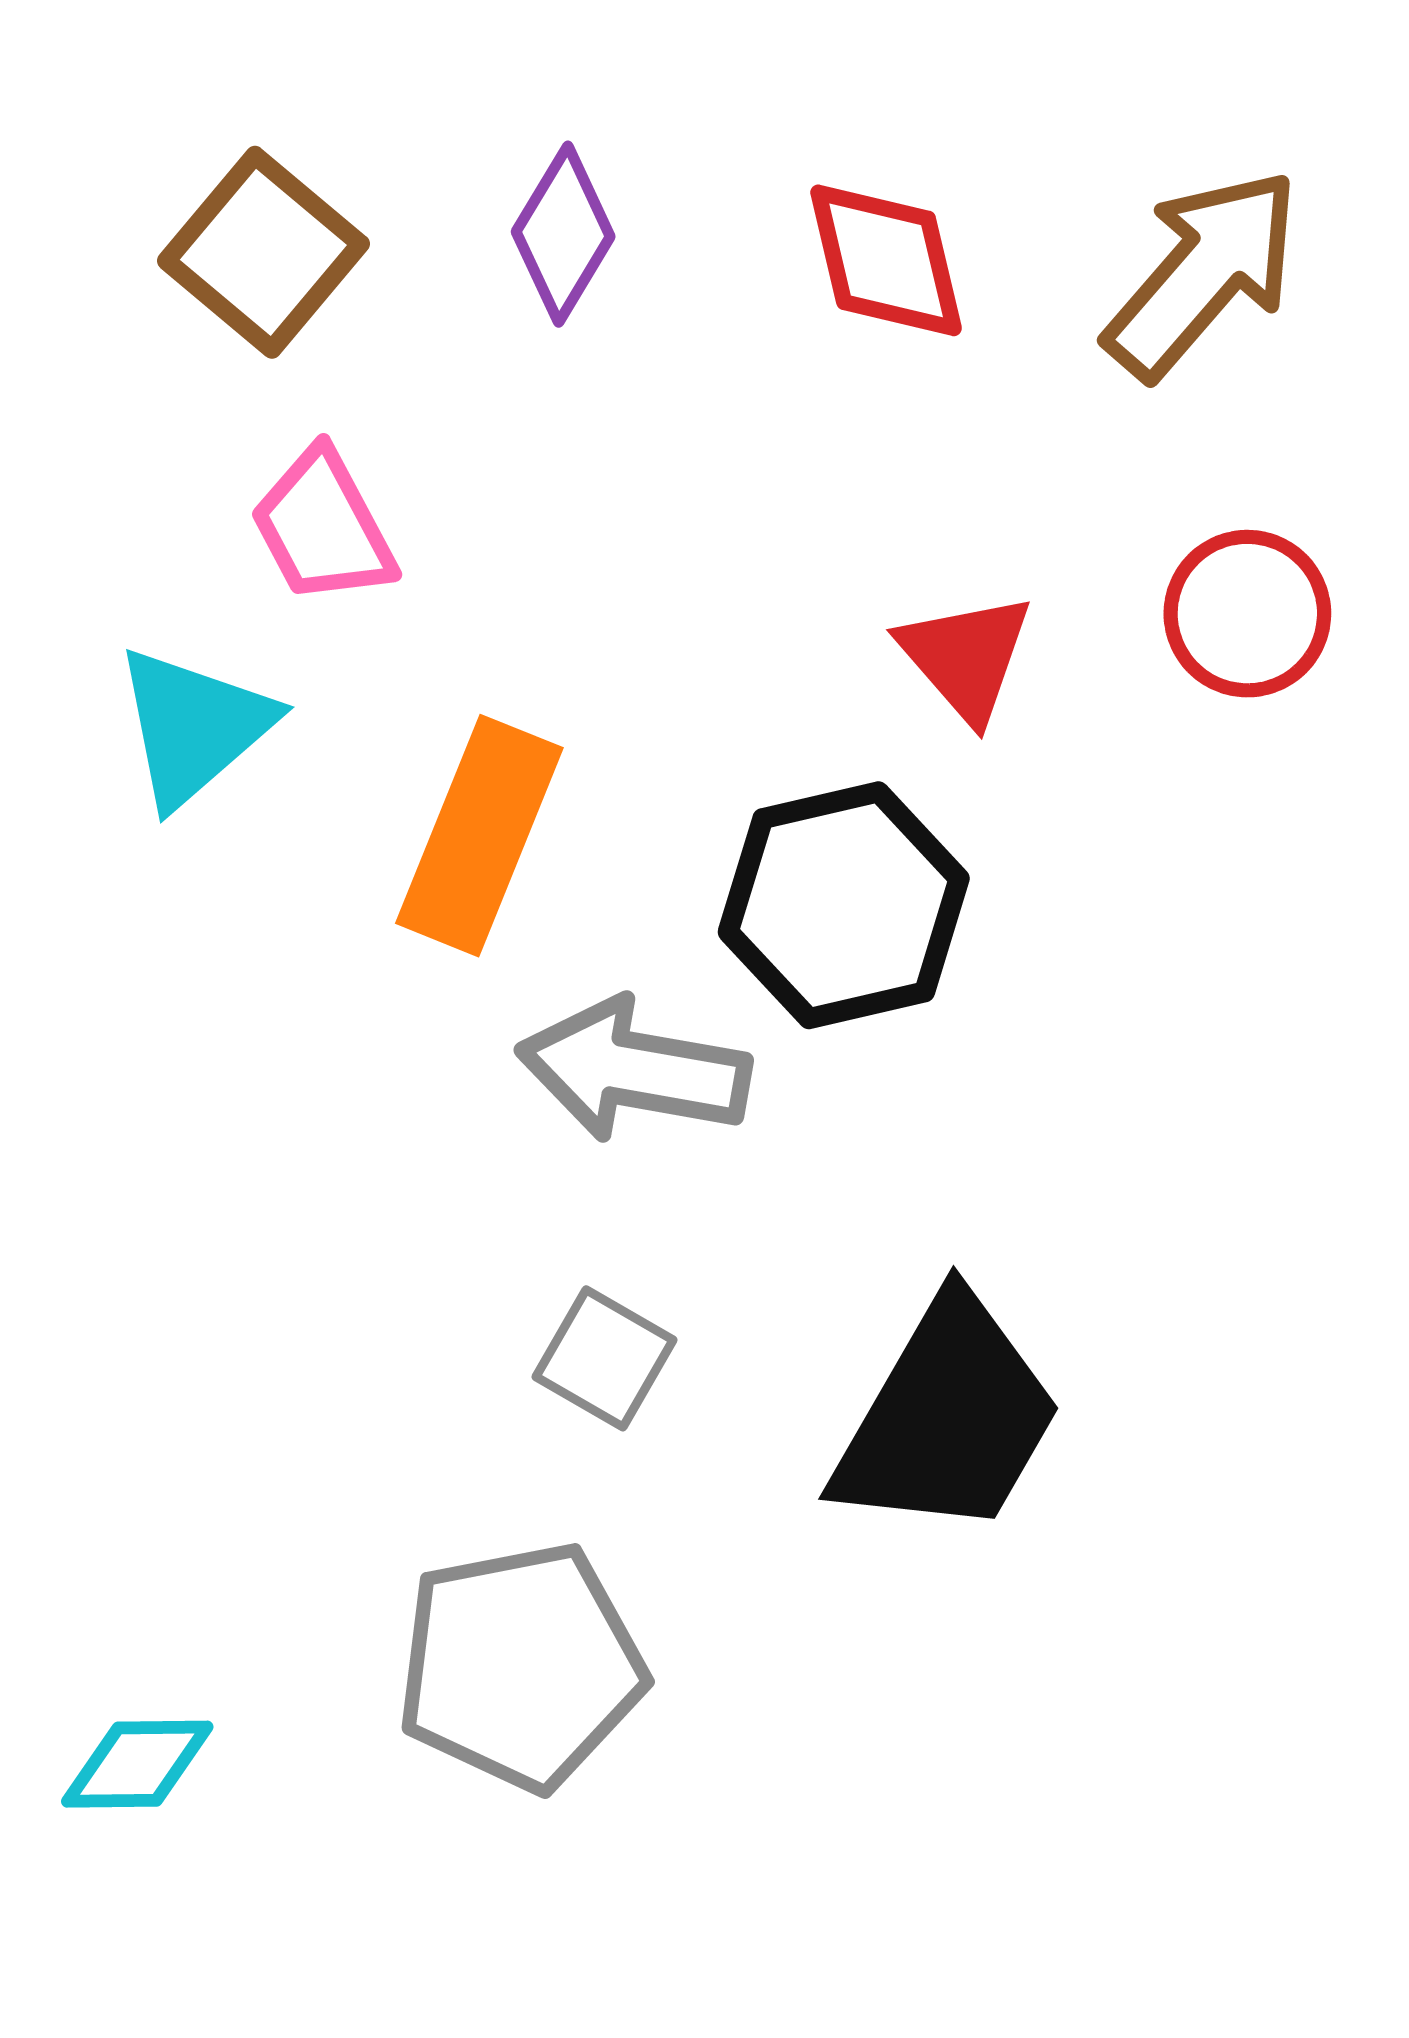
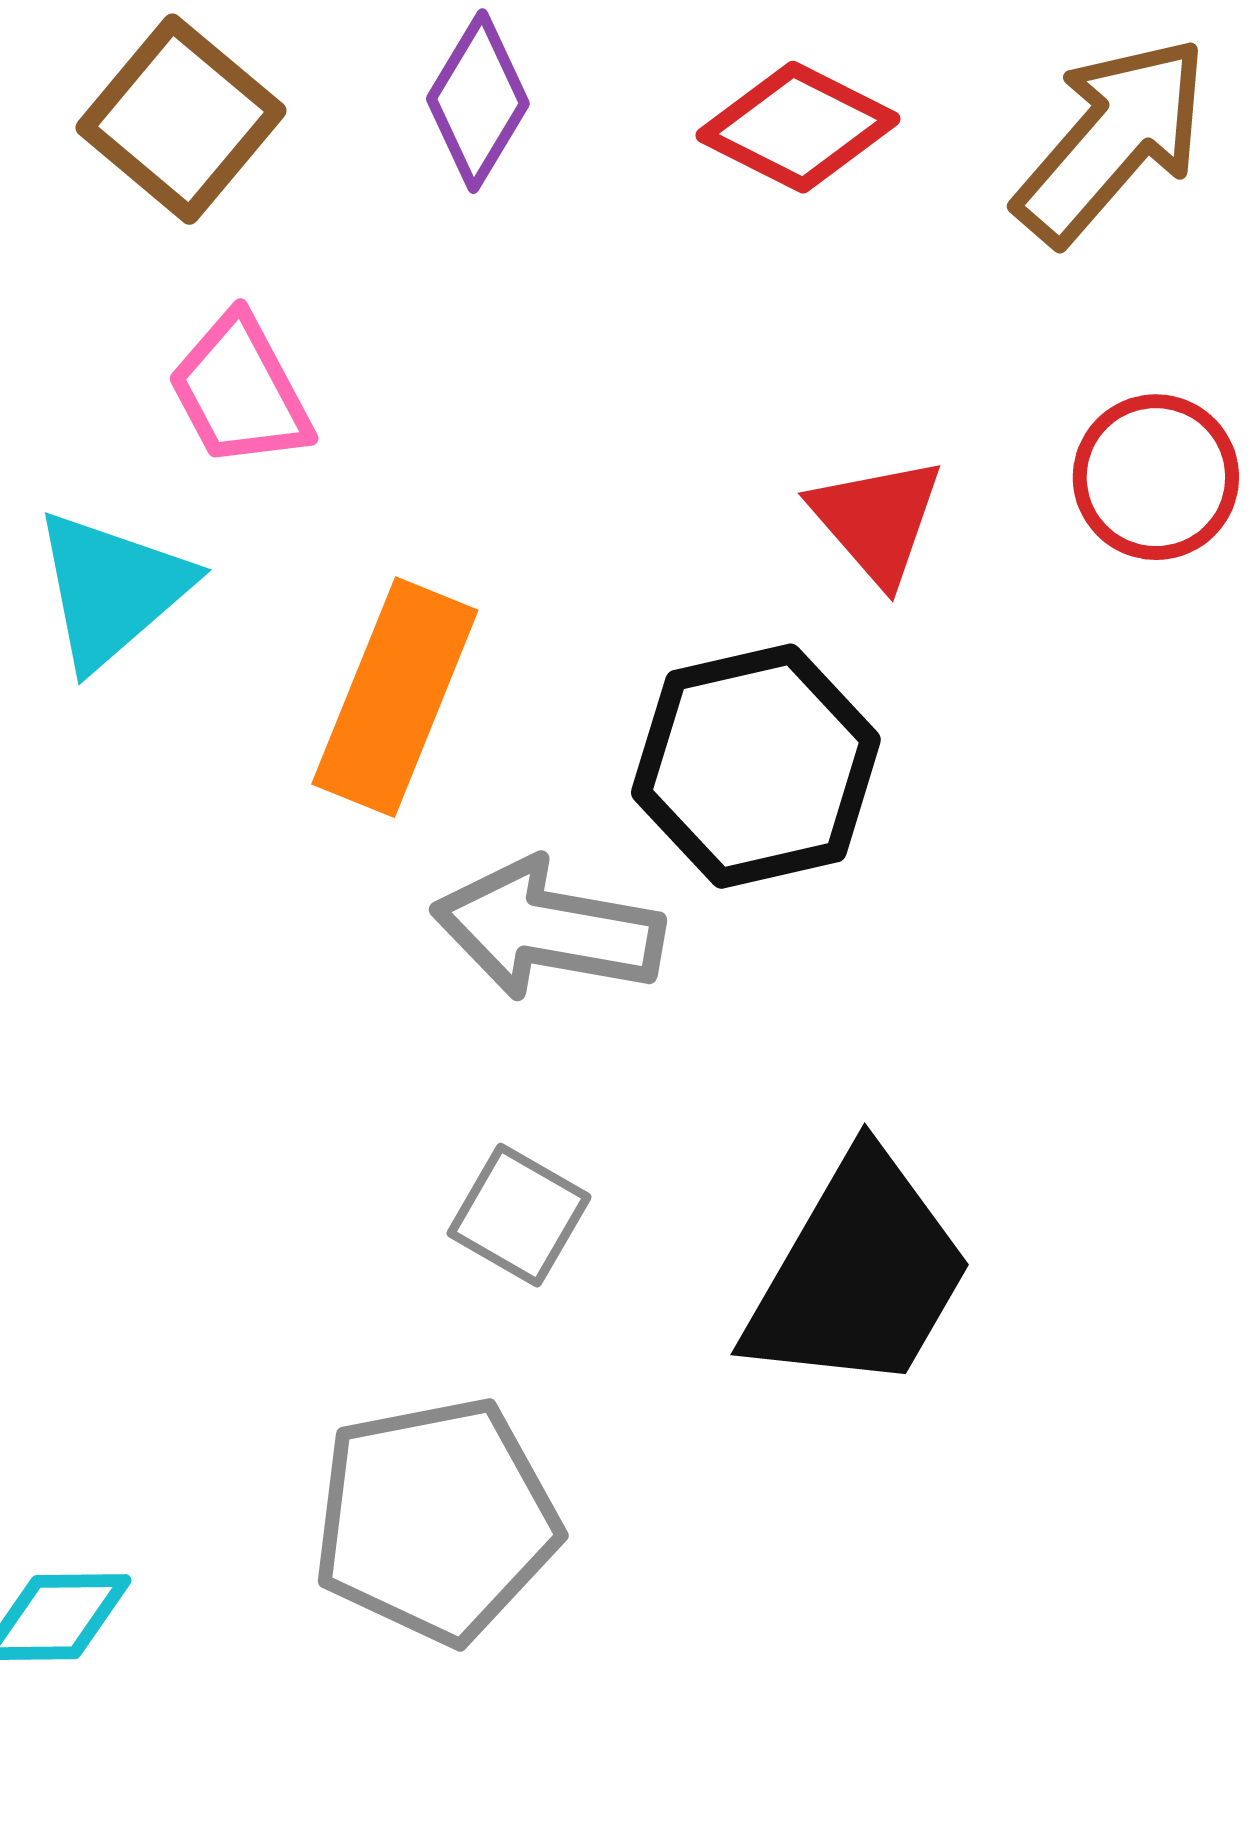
red diamond: (886, 260) -> (798, 127), turned -50

